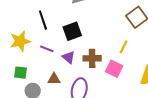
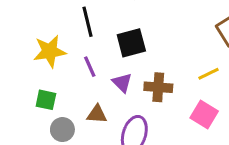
yellow line: (124, 47) -> (208, 74), turned 32
purple line: (47, 49) -> (90, 67), turned 40
pink square: (114, 69) -> (204, 115), moved

